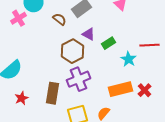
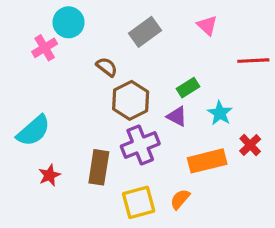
brown semicircle: (60, 19) -> (107, 67), moved
purple triangle: (88, 34) -> (177, 116), moved
red line: (150, 45) -> (253, 61), moved
red cross: (144, 90) -> (250, 145), moved

